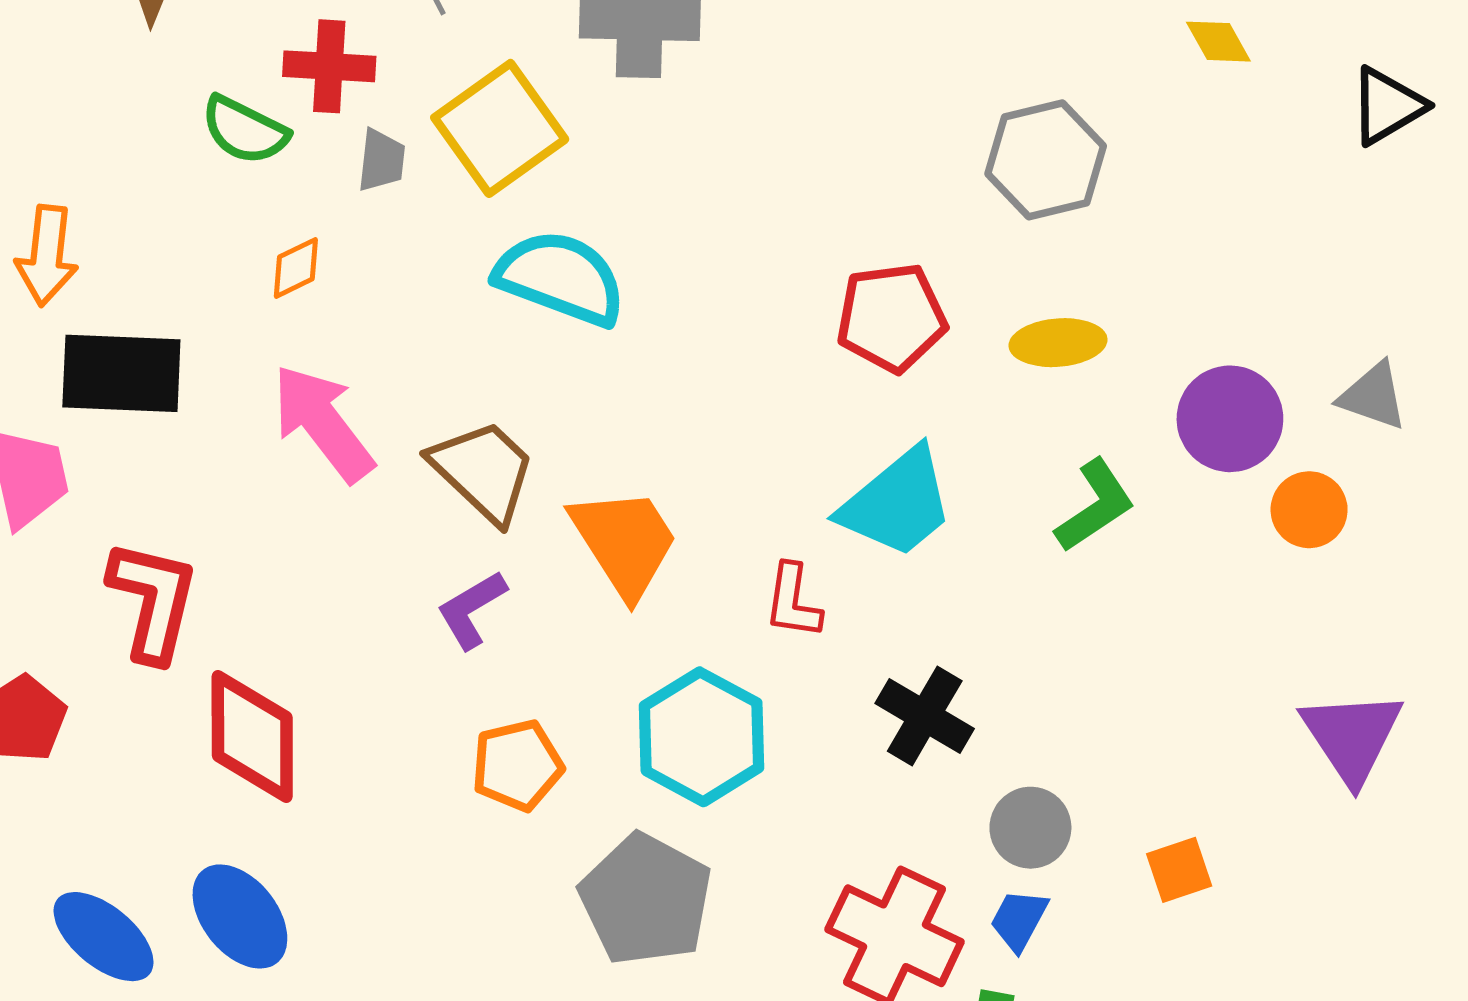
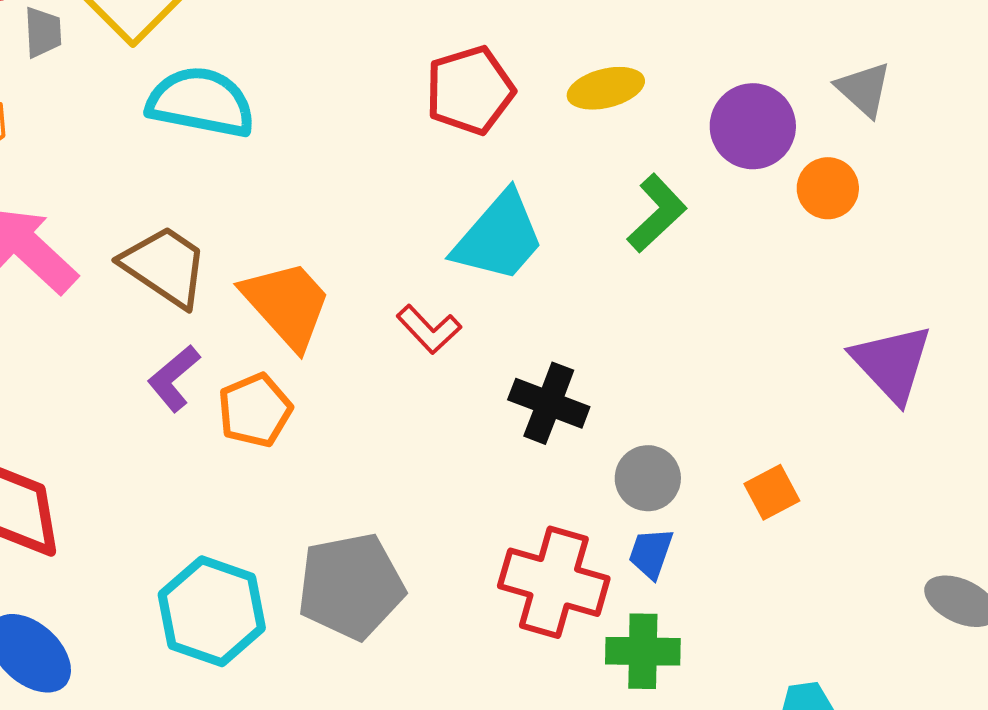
gray triangle: (1373, 396) -> (864, 89), turned 32
red L-shape: (793, 601) -> (429, 329), turned -42
cyan hexagon: (702, 737) -> (212, 611), moved
orange pentagon: (517, 765) -> (255, 410), moved
gray pentagon: (646, 900) -> (351, 586), turned -30

